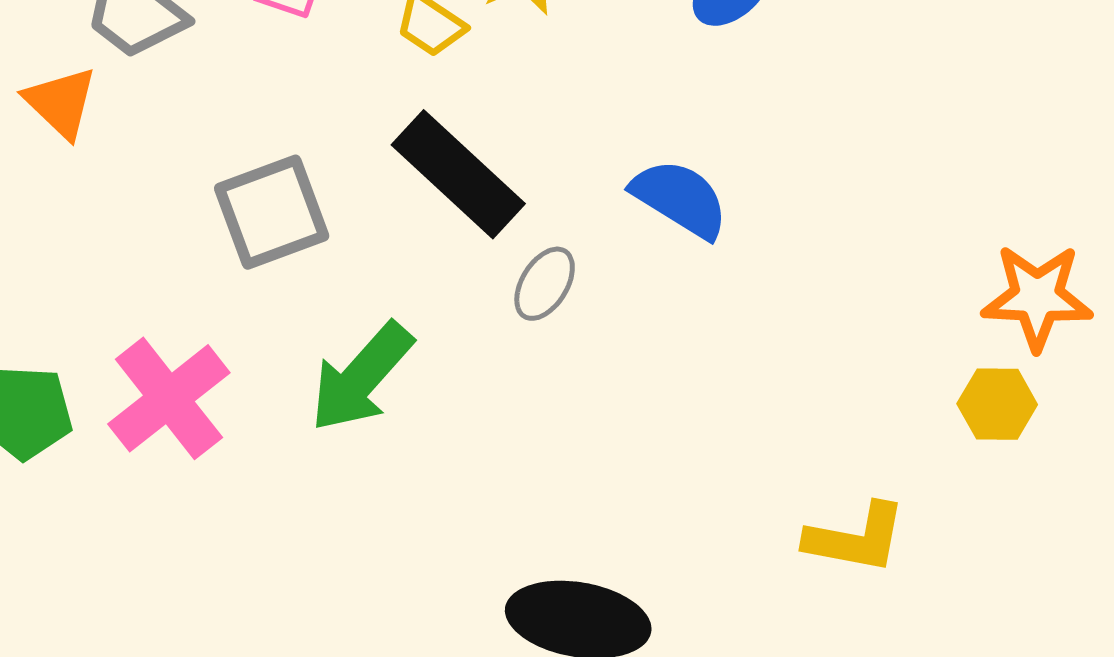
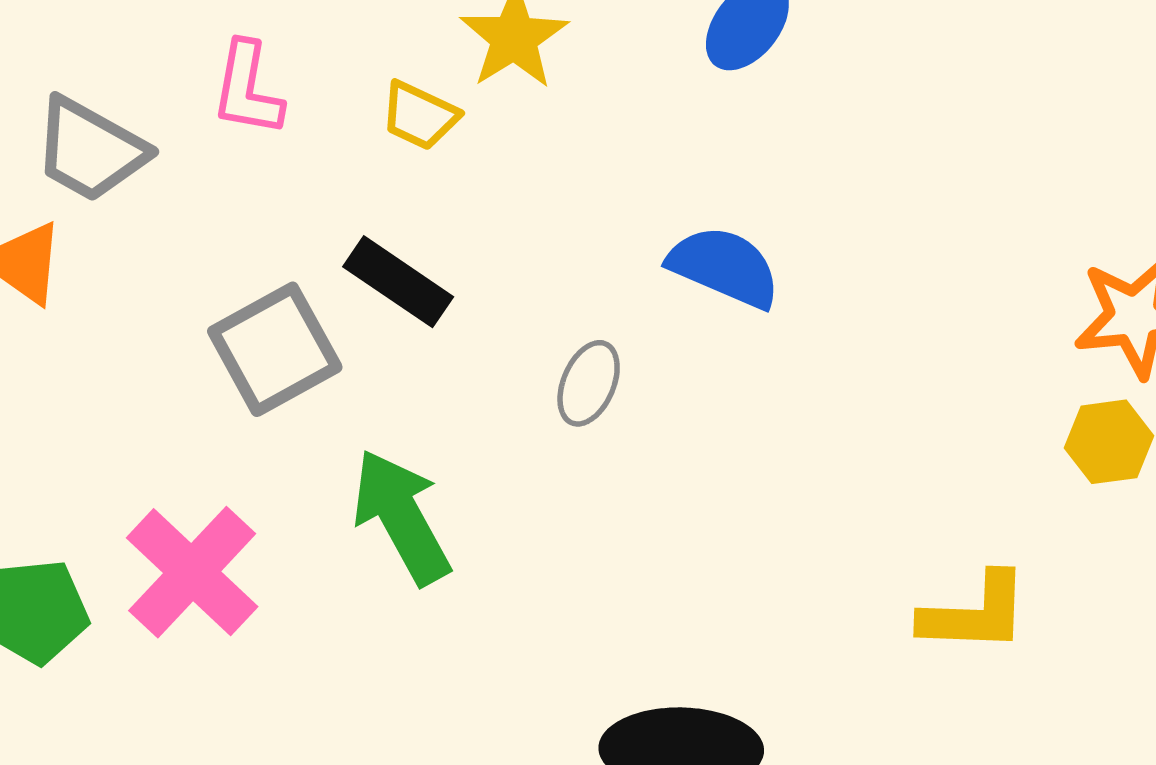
black rectangle: (458, 174) -> (398, 282), moved, size x0.7
green arrow: (361, 377) -> (401, 517), turned 118

